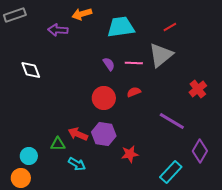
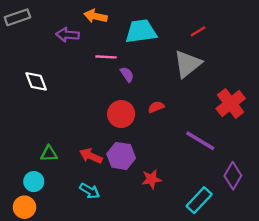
orange arrow: (82, 14) -> (95, 16), turned 30
pink line: (134, 63) -> (106, 57), moved
red cross: (198, 89) -> (231, 104), size x1.4
green triangle: (58, 144) -> (49, 154), moved

